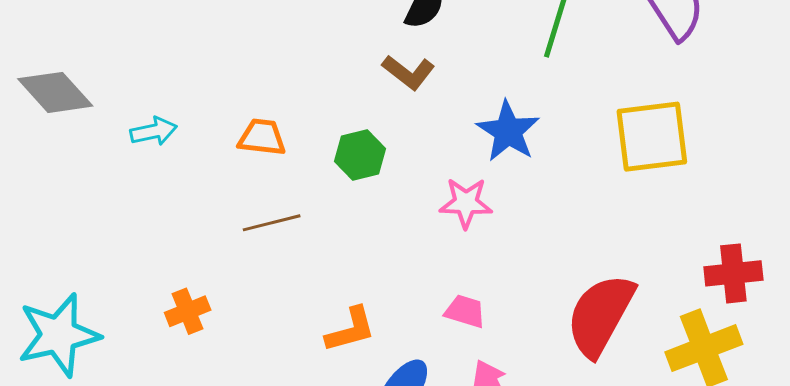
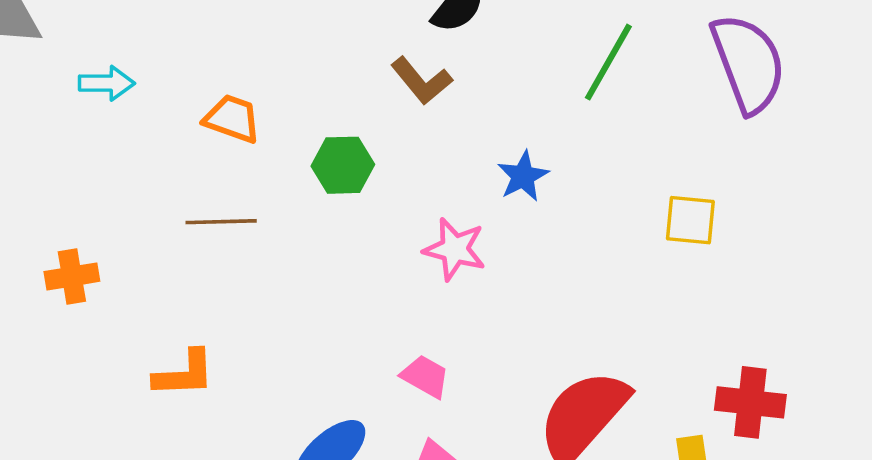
blue star: (508, 131) -> (523, 176), size x0.7
yellow square: (652, 137) -> (690, 220), size x0.6
orange cross: (188, 311) -> (72, 276), moved
orange L-shape: (351, 330) -> (184, 374), moved

